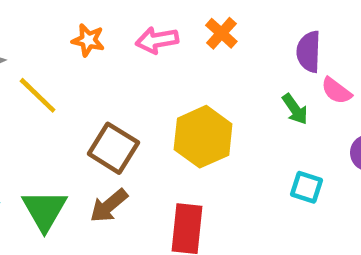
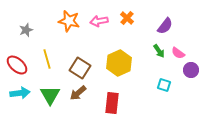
orange star: (88, 40) -> (69, 21), size x1.5
purple semicircle: (309, 52) -> (165, 26), turned -144
pink semicircle: (336, 91) -> (178, 53), moved
yellow line: (38, 95) -> (47, 59), moved, turned 30

